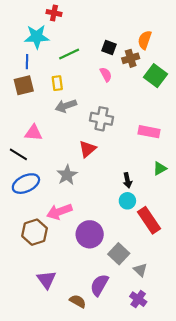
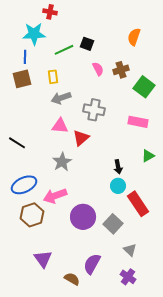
black square: (109, 48) -> (87, 44), moved
brown cross: (131, 58) -> (121, 70), moved
green square: (155, 76) -> (144, 87), moved
pink triangle: (33, 133) -> (60, 126), moved
blue ellipse: (26, 184) -> (24, 185), moved
gray square: (119, 254) -> (113, 224), moved

